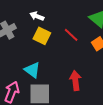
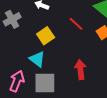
yellow square: (42, 36) -> (46, 36), moved, turned 30

